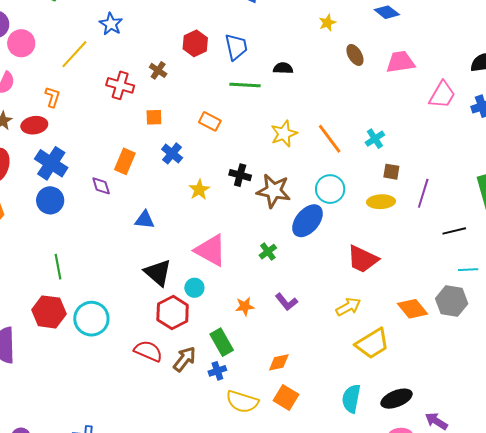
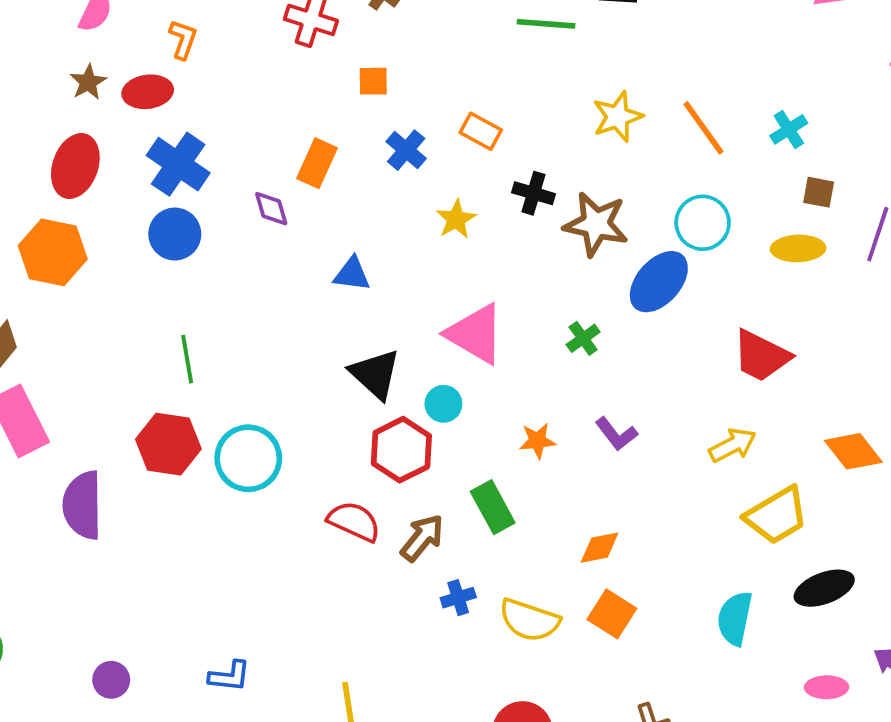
orange rectangle: (210, 121) -> (481, 131), moved
blue cross: (217, 371) -> (458, 598), moved
black ellipse: (397, 399) -> (824, 588), moved

